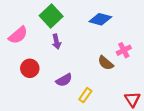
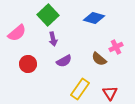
purple semicircle: (64, 80) -> (64, 61), moved
yellow rectangle: (85, 95) -> (80, 89), size x1.5
red triangle: (132, 99) -> (110, 93), moved

